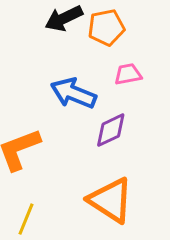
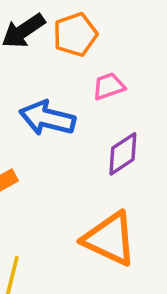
purple diamond: (111, 130) -> (123, 154), moved

